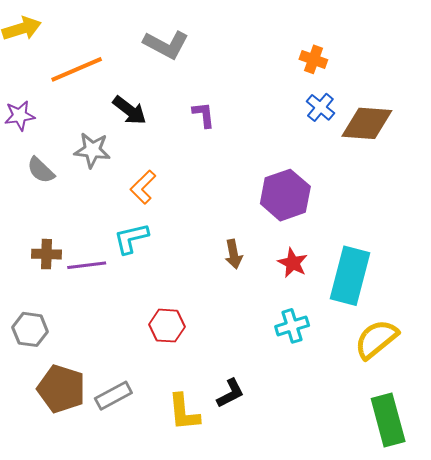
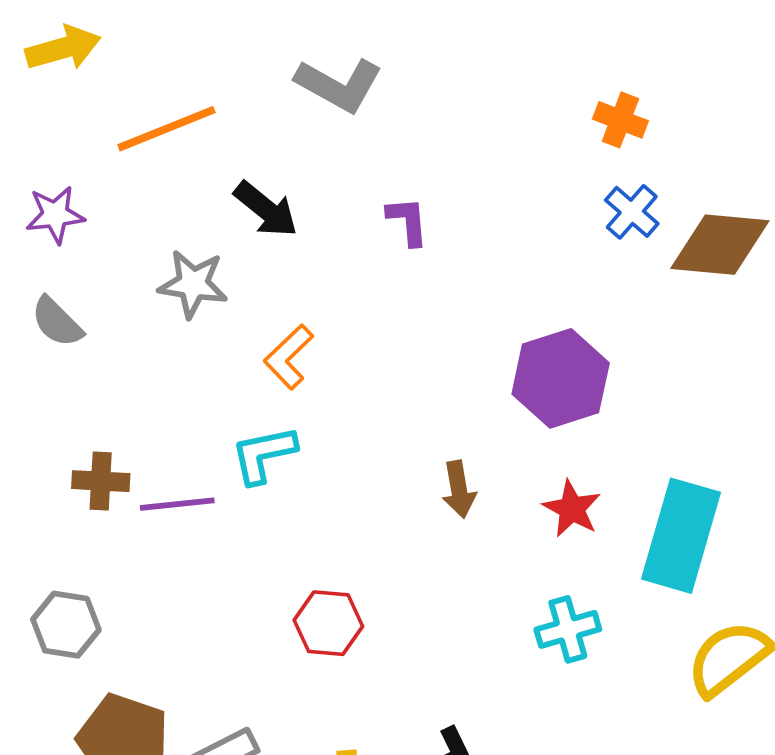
gray semicircle: (41, 170) -> (57, 322), moved

